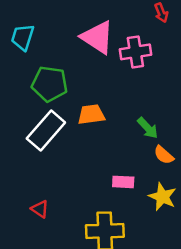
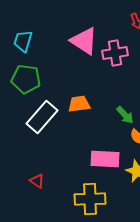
green pentagon: (50, 84) -> (26, 79), moved
pink rectangle: (123, 182) -> (105, 159), size x1.6

